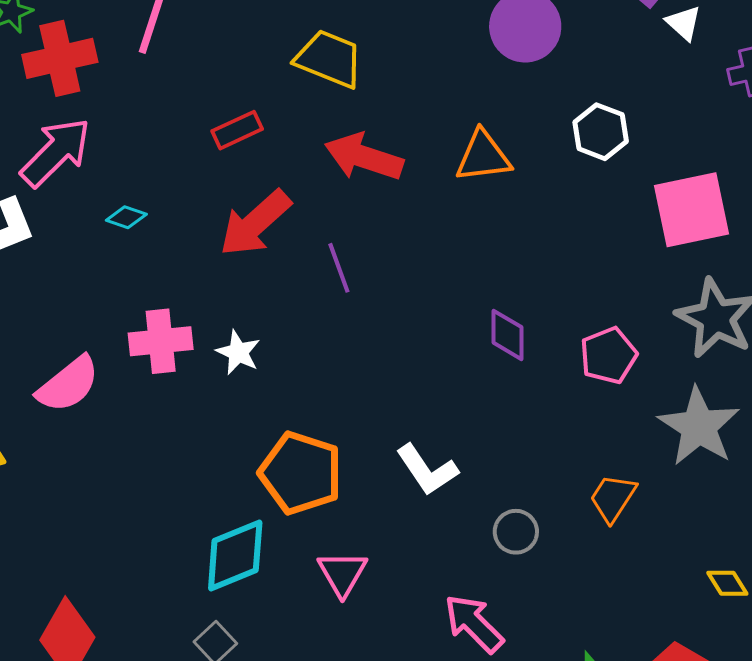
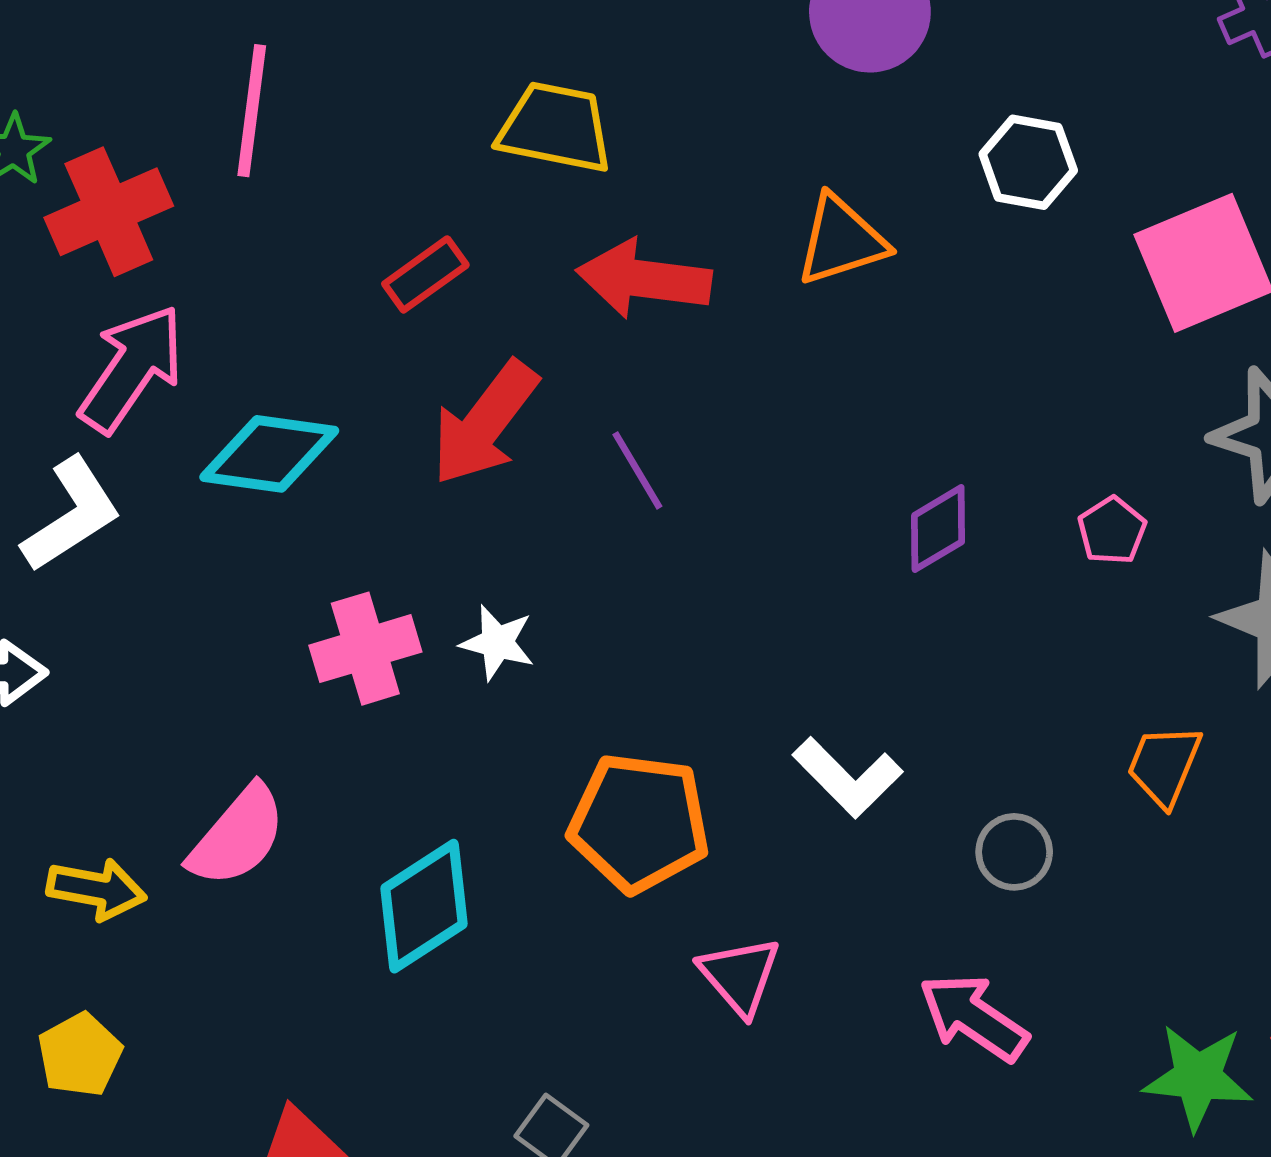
cyan diamond: (126, 217) -> (269, 454), size x2.0
purple diamond: (507, 335) -> (938, 529), turned 70
pink pentagon: (609, 355) -> (1112, 531), size x0.7
pink semicircle: (68, 384) -> (237, 836), moved
cyan diamond: (235, 556) -> (424, 906), moved

